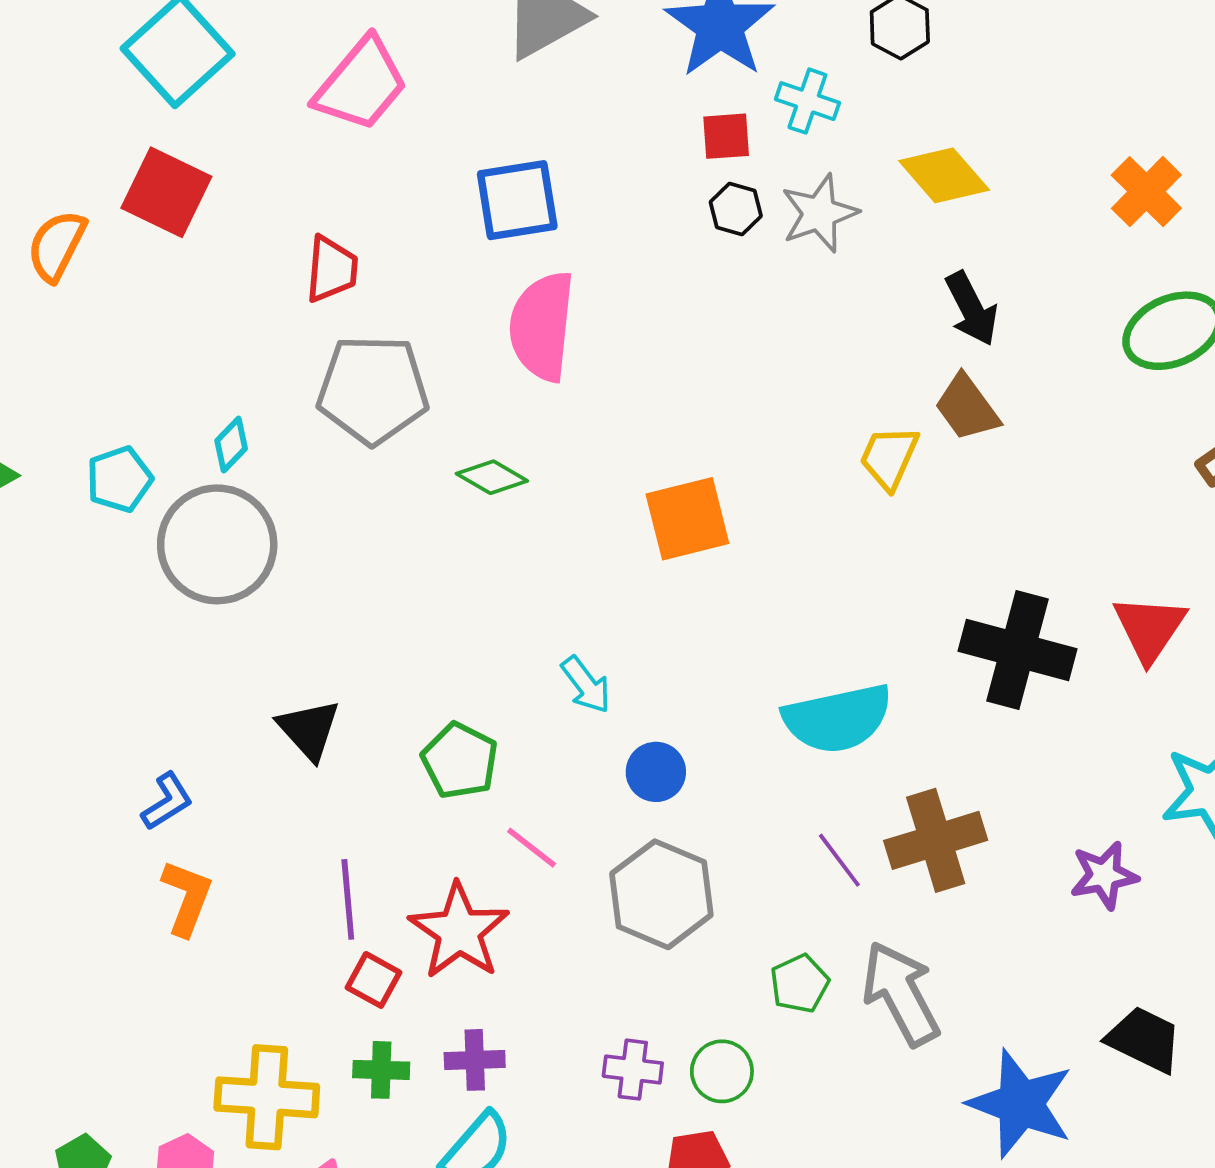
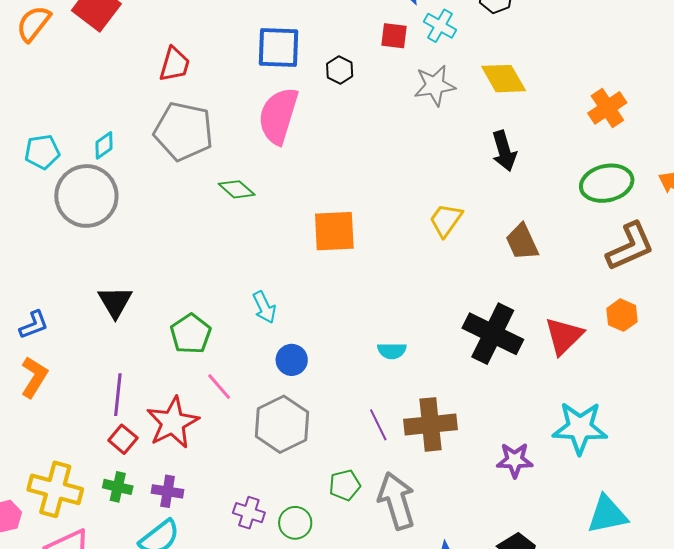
black hexagon: (736, 209) -> (340, 70), moved
brown trapezoid: (967, 408) -> (522, 242), moved
cyan semicircle: (837, 718) -> (392, 351), size x0.5

